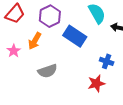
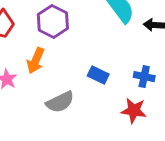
blue rectangle: (75, 36) -> (98, 75), moved, size x0.6
red star: (96, 83) -> (134, 110), turned 30

